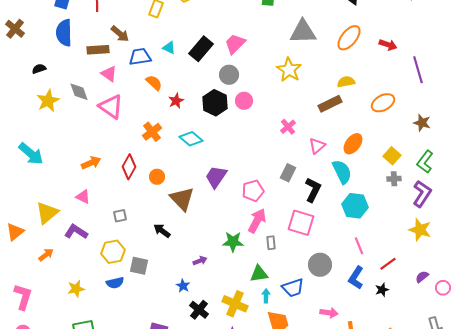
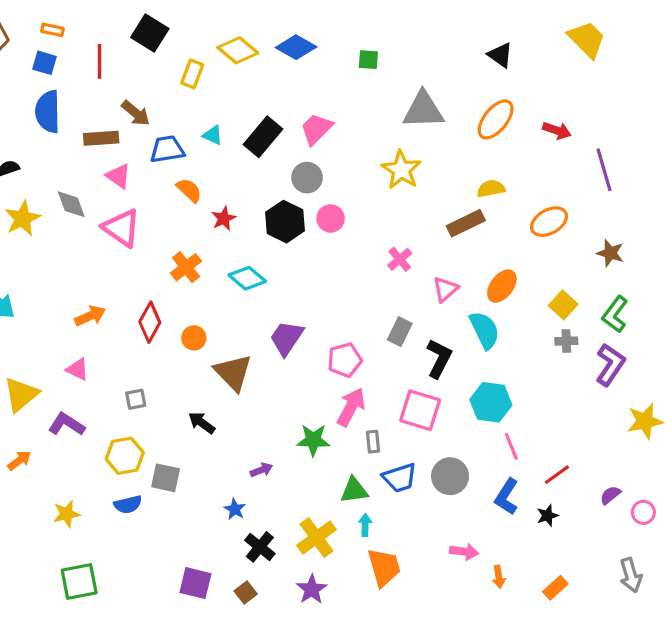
cyan hexagon: (355, 206) -> (491, 402), moved
yellow star: (420, 230) -> (645, 421), moved, turned -30
blue trapezoid: (293, 288) -> (400, 478), moved
yellow cross: (235, 304) -> (316, 537), turned 30

